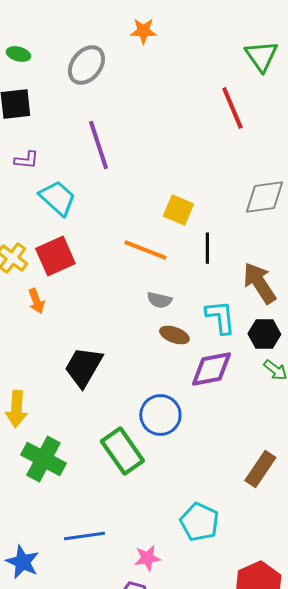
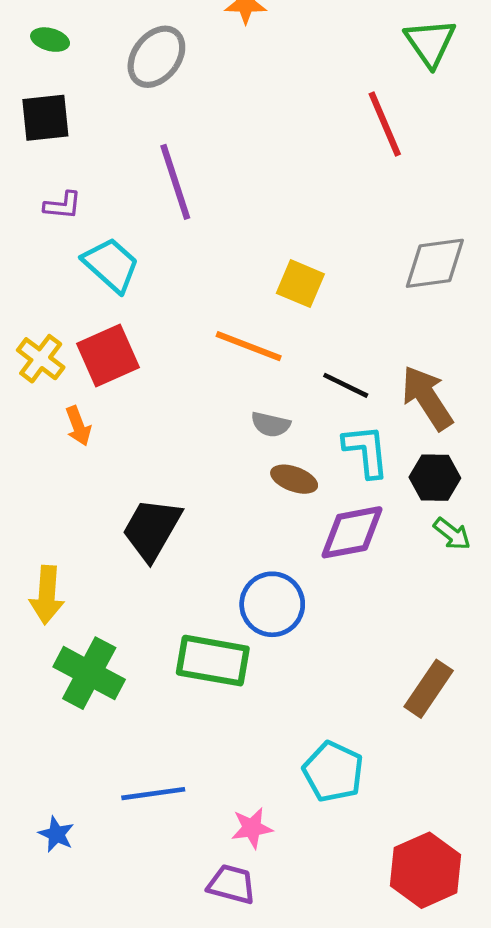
black line: (207, 248) -> (346, 385), moved, turned -64
green rectangle: (122, 451) -> (213, 661), turned -45
blue star: (22, 562) -> (56, 834), size x0.7

